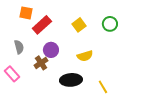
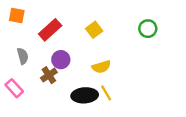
orange square: (26, 13) -> (17, 15), moved
green circle: (110, 24) -> (148, 29), moved
yellow line: (103, 87) -> (106, 93), moved

